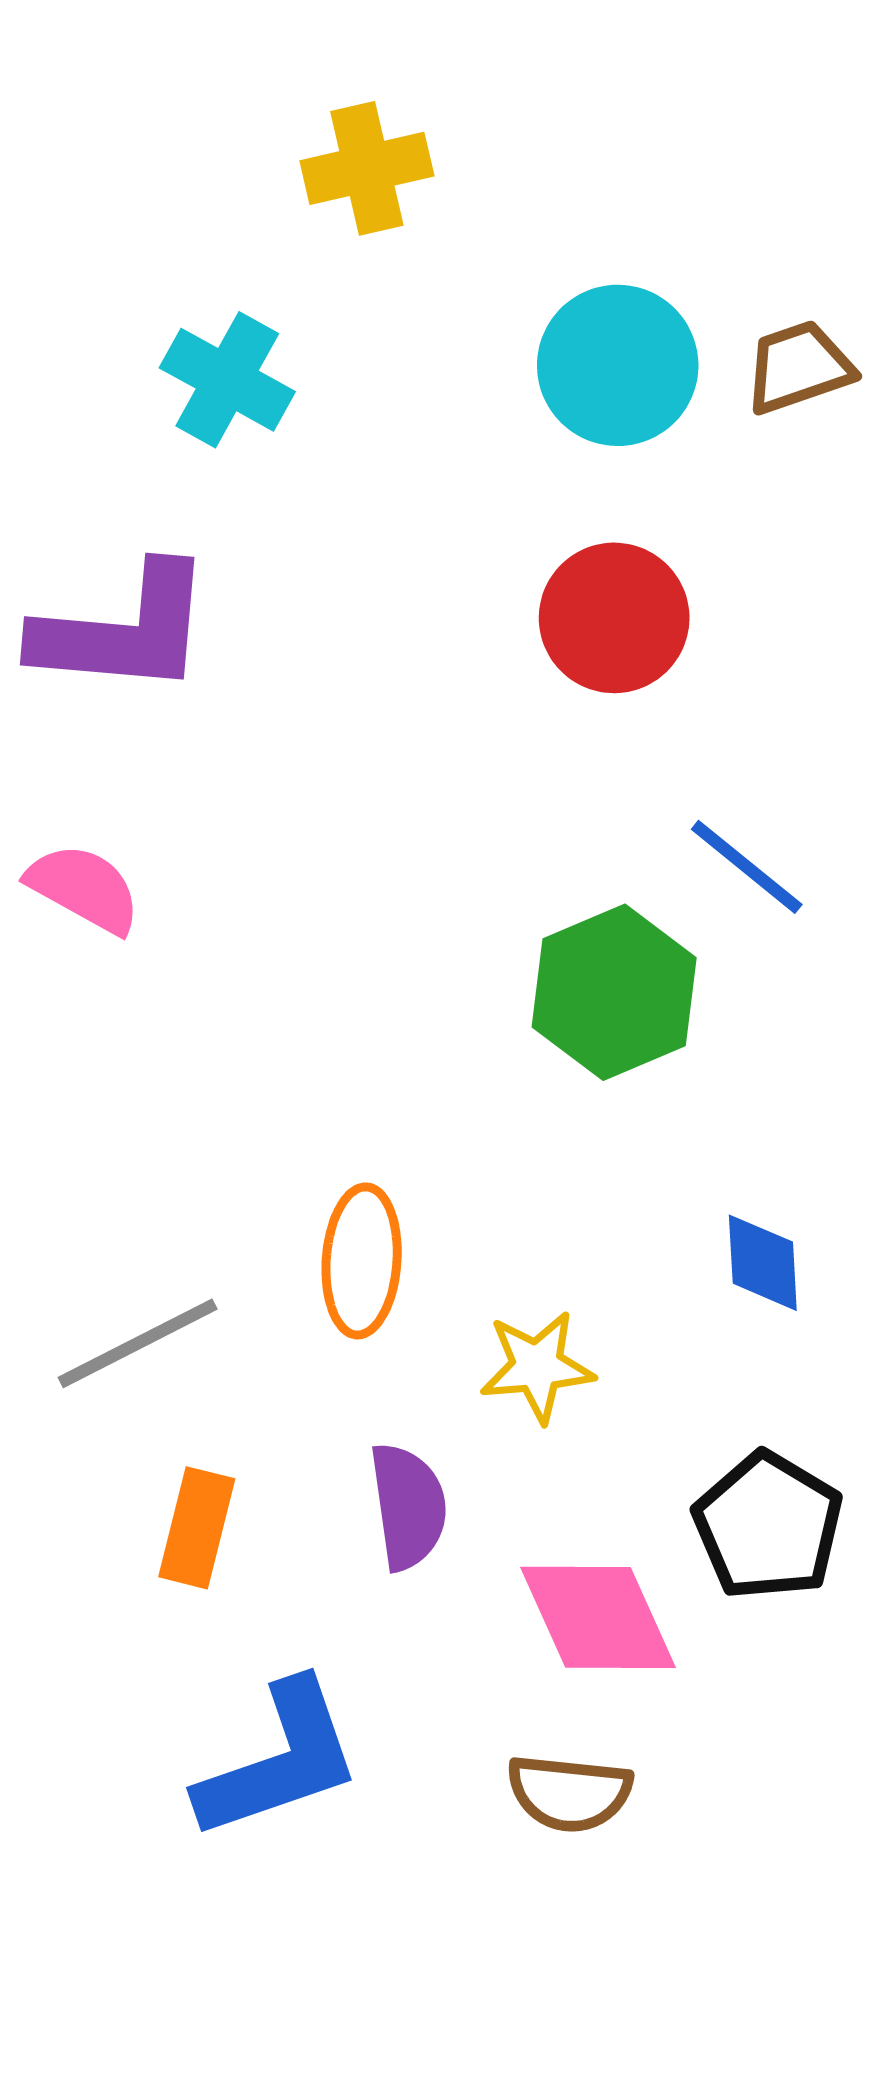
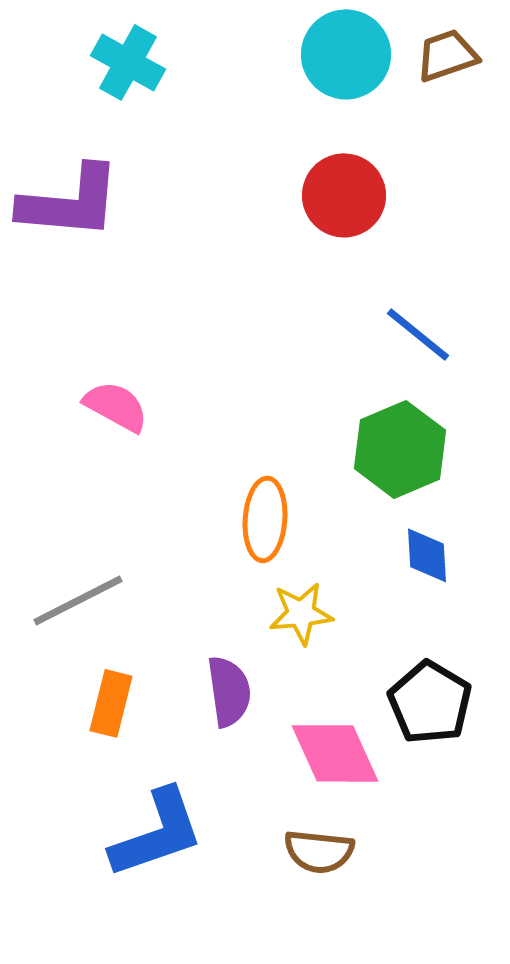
pink semicircle: (84, 888) -> (116, 406), moved
green hexagon: (614, 992) -> (400, 449), moved
orange ellipse: (362, 1261) -> (265, 519), moved

